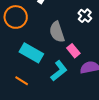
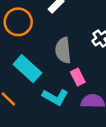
cyan L-shape: (59, 71) -> (55, 97), turned 55

